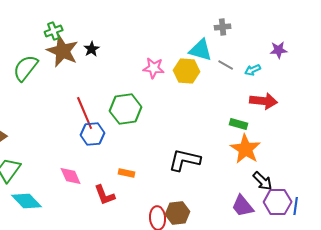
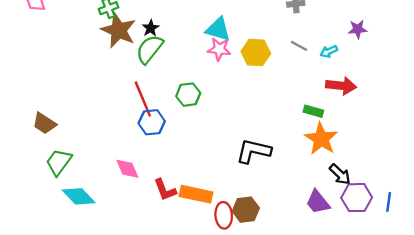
cyan triangle: (201, 50) -> (218, 29), moved
green semicircle: (26, 68) -> (149, 49), moved
green hexagon: (126, 109) -> (188, 95), size x0.7
orange rectangle: (127, 173) -> (196, 194), moved, size x1.8
blue line: (296, 206) -> (389, 202), moved

